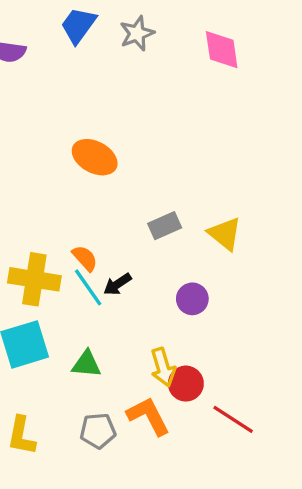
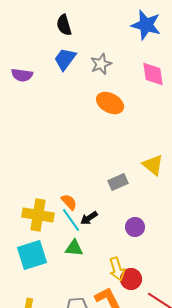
orange ellipse: (95, 157) -> (110, 103), moved
yellow triangle: (225, 234) -> (153, 165), moved
green triangle: (86, 364) -> (74, 248), moved

